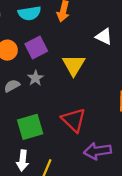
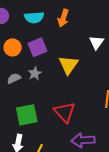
white triangle: (104, 37) -> (96, 43), turned 35

